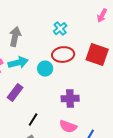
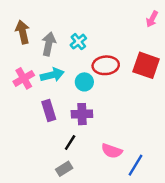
cyan cross: (60, 29) -> (78, 42), moved
purple rectangle: (15, 93) -> (49, 110), turned -54
purple cross: (70, 99) -> (82, 114), moved

